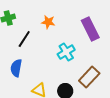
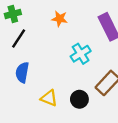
black line: (24, 39) -> (19, 39), moved

